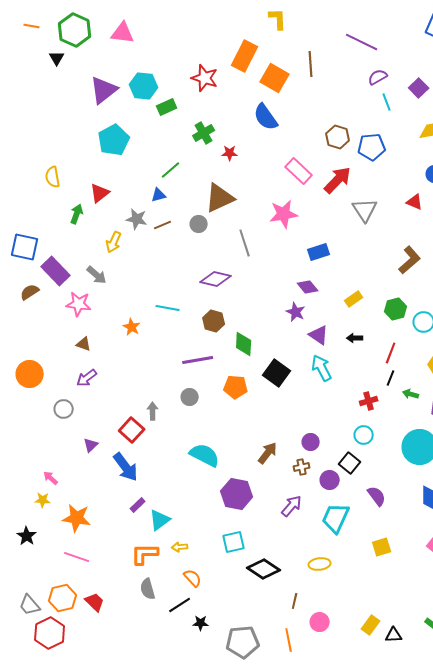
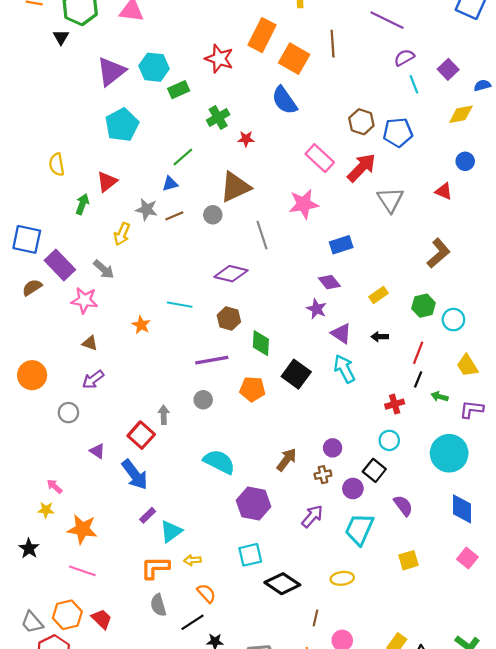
purple triangle: (91, 445) -> (97, 451), turned -42

